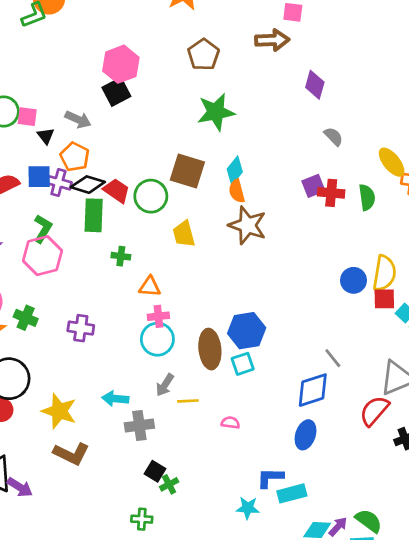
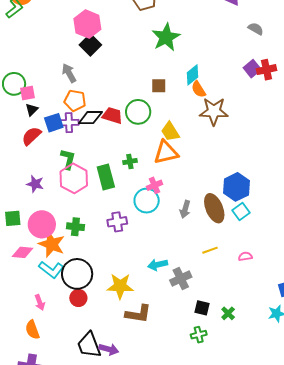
pink square: (27, 117) -> (27, 93), moved
gray arrow: (78, 119) -> (69, 73), turned -126
black triangle: (46, 136) -> (32, 110), moved, turned 40
brown square: (187, 171) -> (159, 86), size x0.6
cyan diamond: (235, 171) -> (193, 75), turned 30
green rectangle: (94, 215) -> (106, 177), moved
orange triangle: (150, 287) -> (166, 152), moved, size x1.5
pink cross: (158, 316) -> (154, 185), moved
cyan circle: (157, 339) -> (147, 201), moved
gray arrow: (165, 385) -> (185, 209), moved
green cross: (169, 484) -> (228, 313), moved
green cross: (142, 519) -> (199, 335), moved

